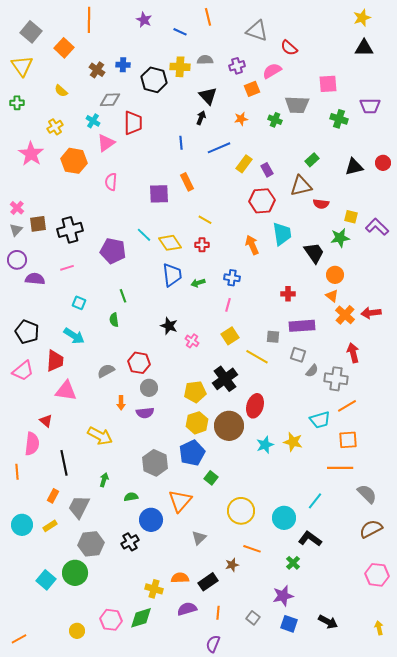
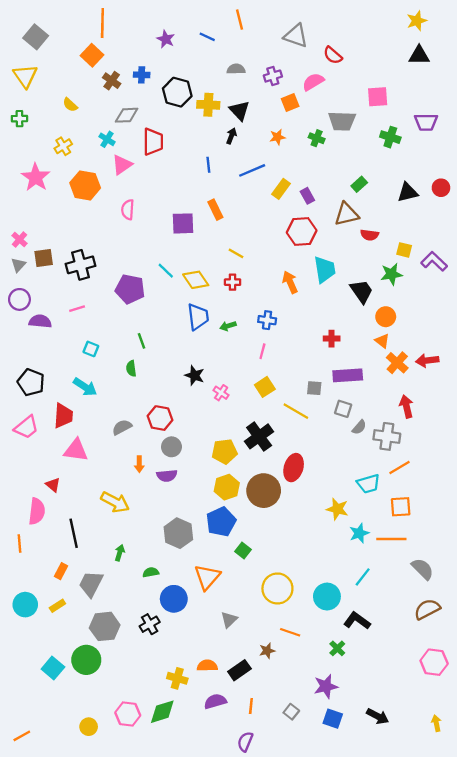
purple star: (144, 20) -> (166, 39), moved
orange square: (64, 48) -> (92, 55), moved
yellow cross: (180, 67) -> (208, 105), moved
cyan star: (265, 445) -> (359, 533), moved

